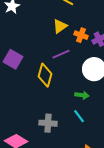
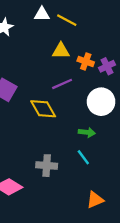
yellow triangle: (60, 26) -> (61, 51), turned 35
yellow diamond: (45, 75) -> (43, 109), turned -45

